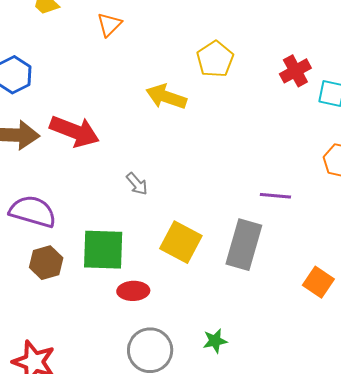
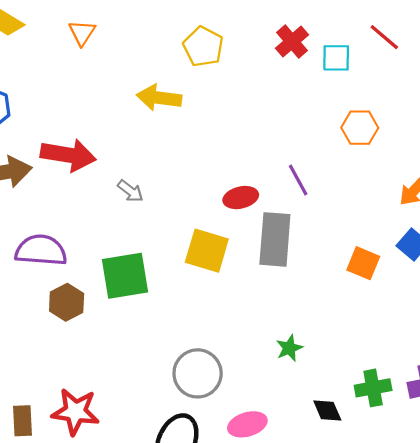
gray arrow: (137, 184) -> (130, 191), moved
purple line: (275, 196) -> (298, 180), turned 68
red ellipse: (133, 291) -> (241, 198), moved
green star: (215, 341) -> (289, 348), moved

